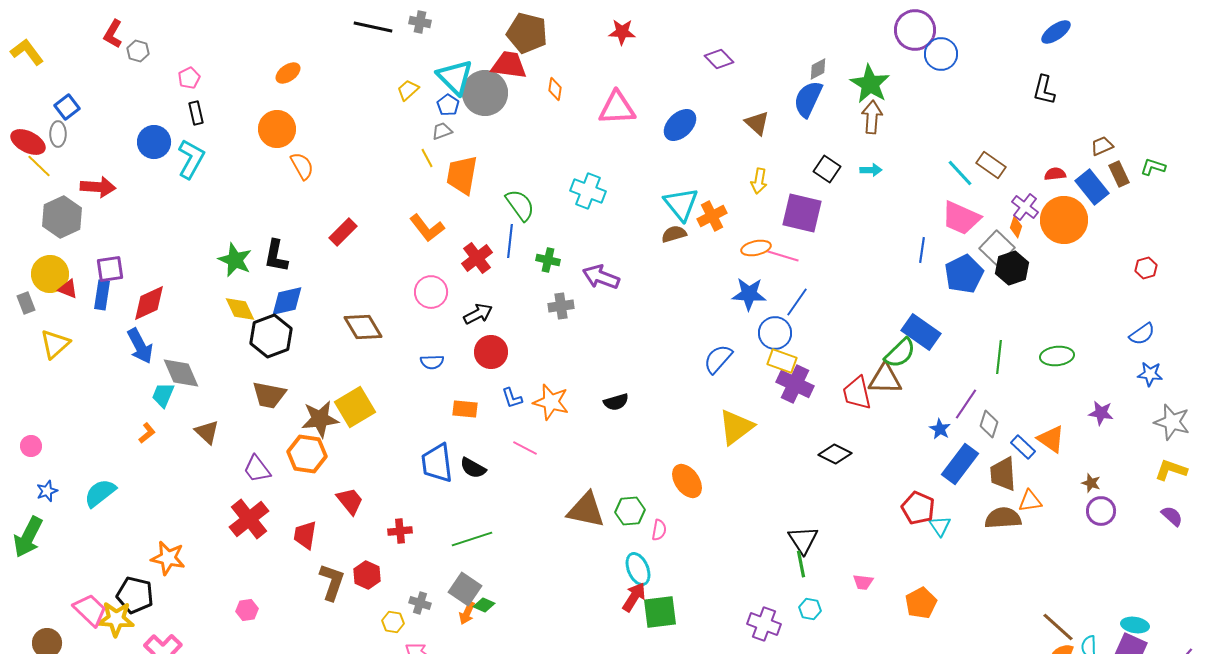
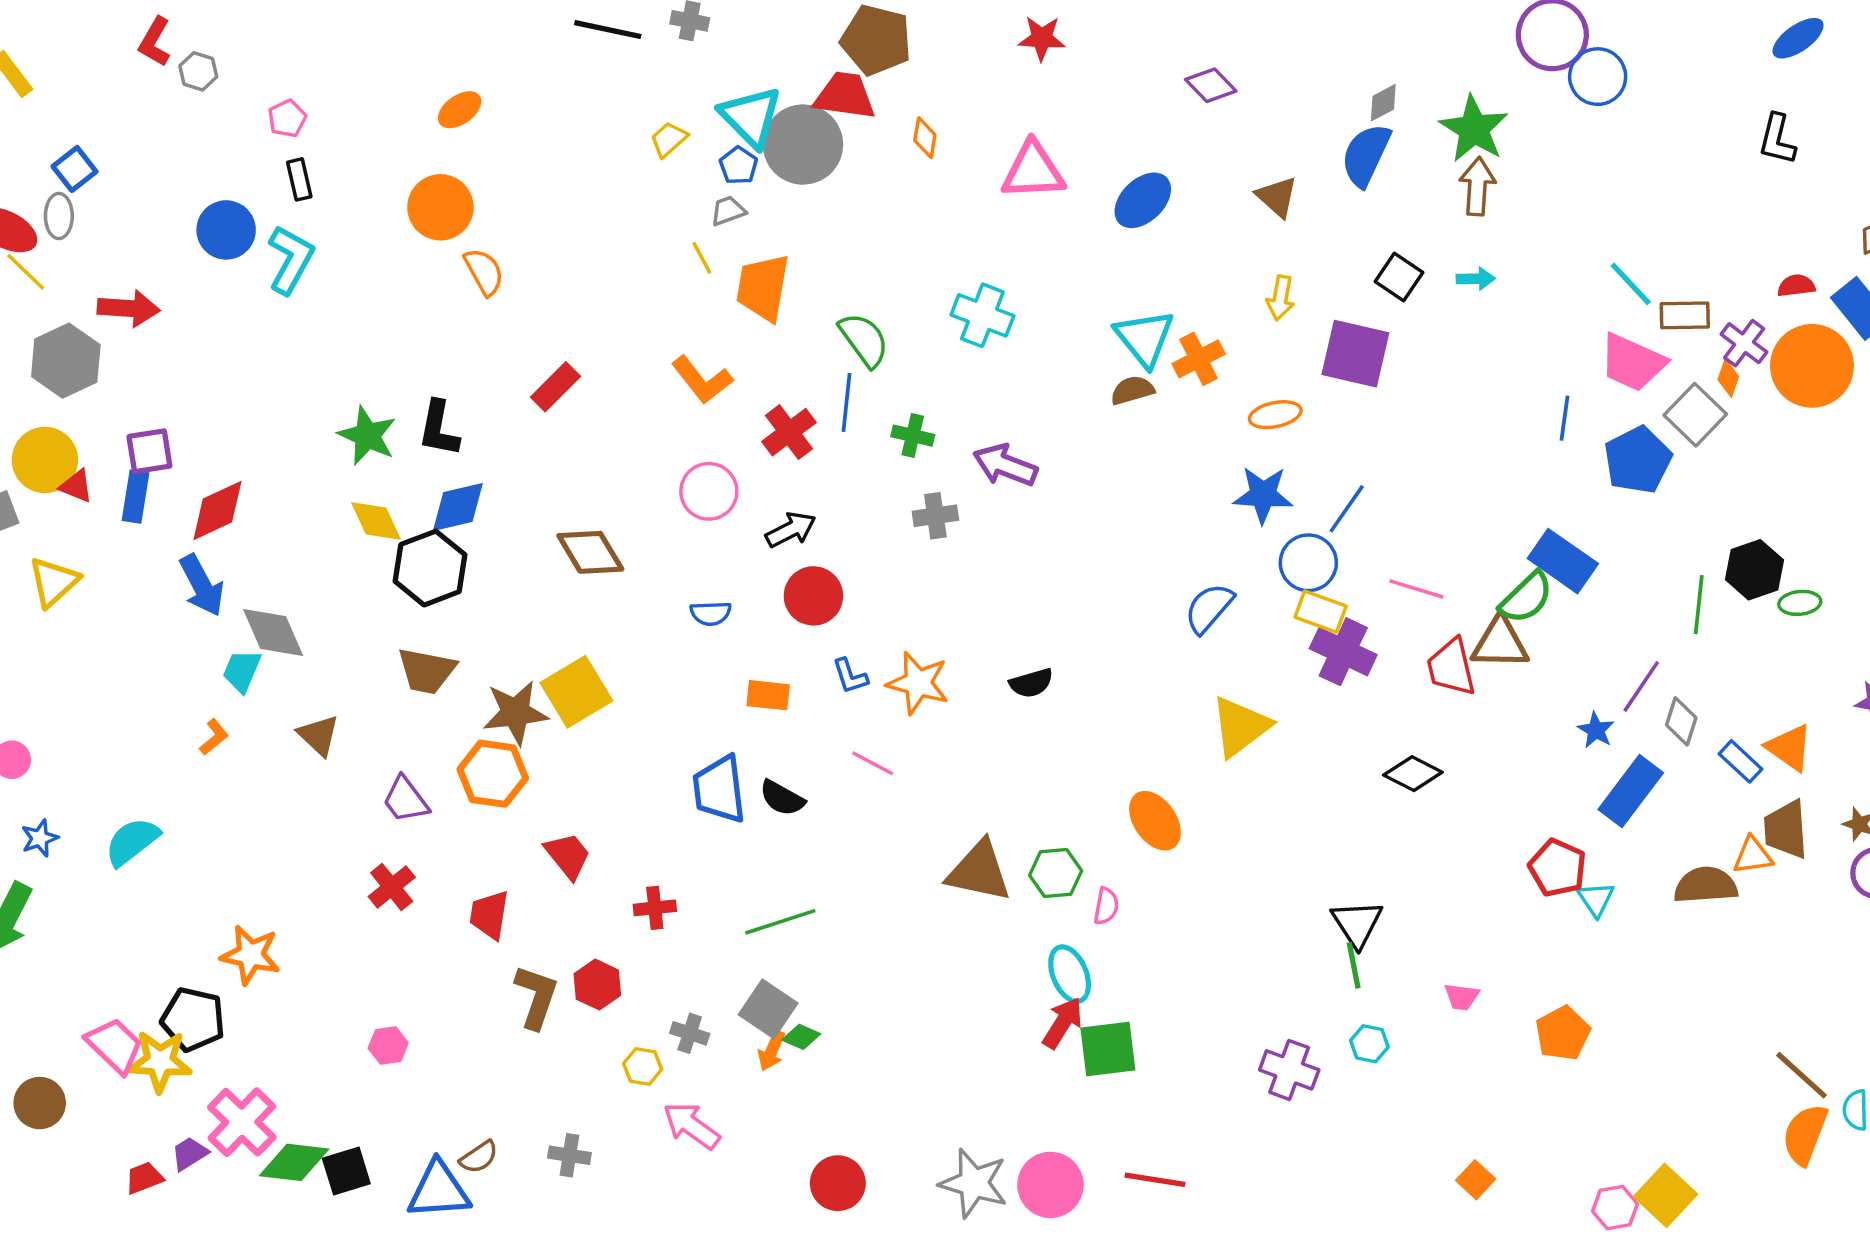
brown rectangle: (991, 165) -> (1685, 315), moved, turned -36
pink line: (783, 256) -> (1416, 589), moved
black hexagon: (1012, 268) -> (1754, 570), moved
green ellipse: (1057, 356) -> (1800, 603), size x0.7
brown trapezoid: (1003, 474) -> (1786, 829), moved
red cross: (249, 519) -> (392, 887), size x0.7

